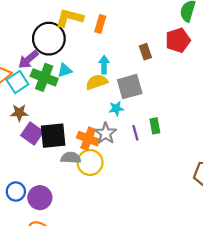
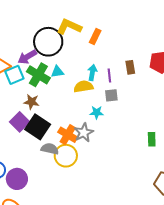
gray square: (130, 87) -> (111, 95), size x0.6
brown star: (19, 113) -> (32, 102), moved
green rectangle: (155, 126) -> (152, 139), moved
purple line: (135, 133) -> (109, 75), moved
black square: (53, 136) -> (38, 127), turned 30

